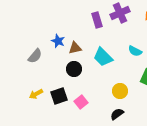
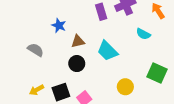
blue star: (58, 41) -> (59, 26), moved
cyan semicircle: (135, 51) -> (143, 34), moved
gray semicircle: (35, 56) -> (36, 50), turned -98

